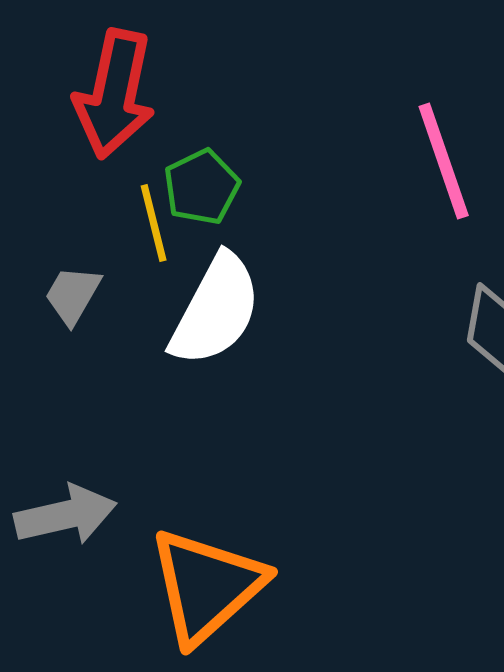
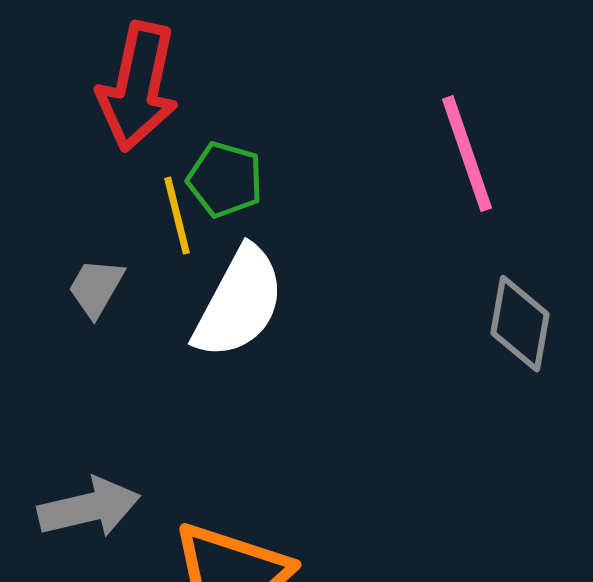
green pentagon: (202, 187) -> (225, 180), turned -30

